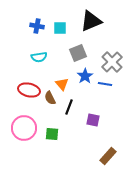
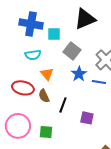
blue cross: (37, 26) -> (31, 24), size x1.6
cyan square: (60, 28) -> (54, 34), moved
gray square: (78, 53) -> (72, 51), turned -30
orange triangle: (62, 84) -> (47, 74), moved

